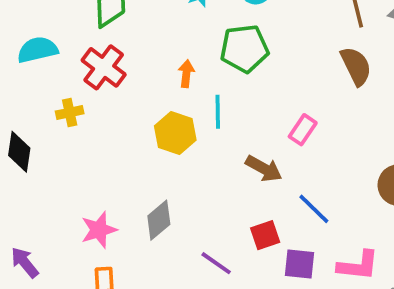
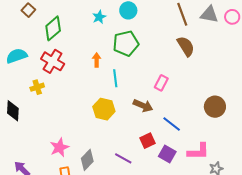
yellow hexagon: (175, 133) -> (104, 109), moved
gray diamond: (159, 220) -> (87, 160), moved
purple square: (300, 264) -> (167, 154), turned 30

